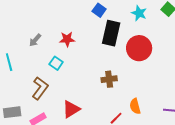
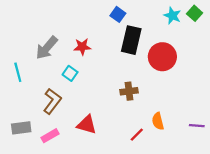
cyan star: (139, 13) -> (172, 16), moved
gray arrow: (35, 40) -> (47, 48), size x1.6
red triangle: (71, 109) -> (87, 125), turned 48

